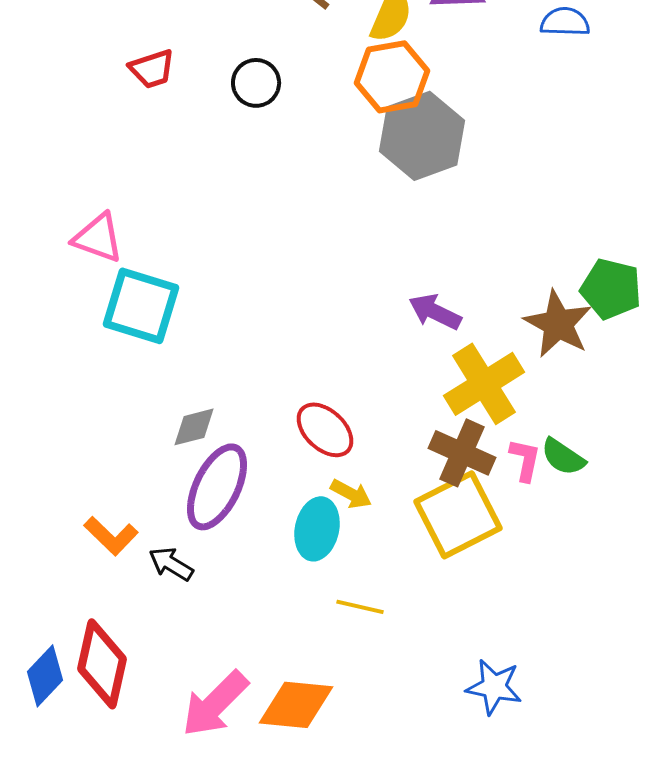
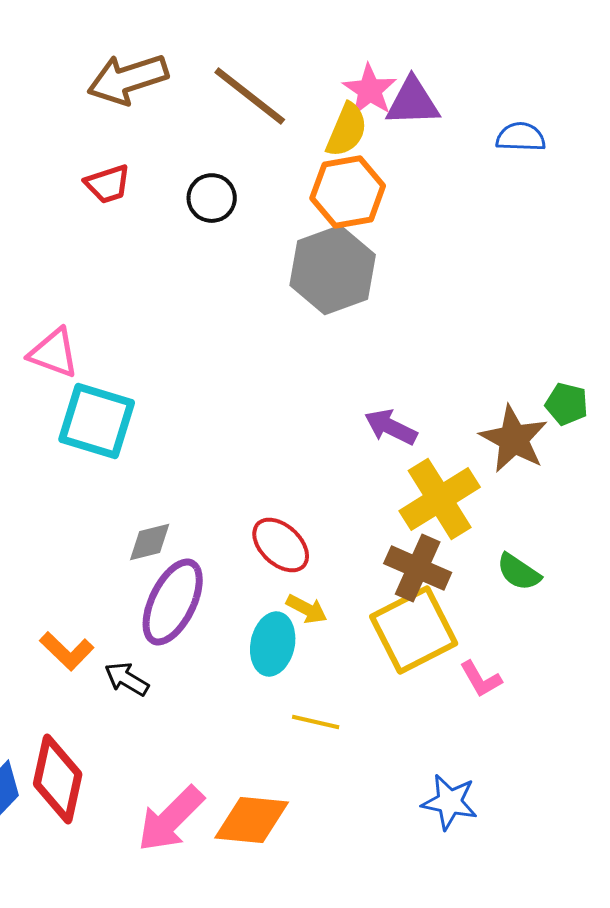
gray hexagon: (422, 136) -> (333, 270), moved
green pentagon: (611, 289) -> (567, 404), size x0.7
pink L-shape: (525, 460) -> (481, 679), moved, turned 138

